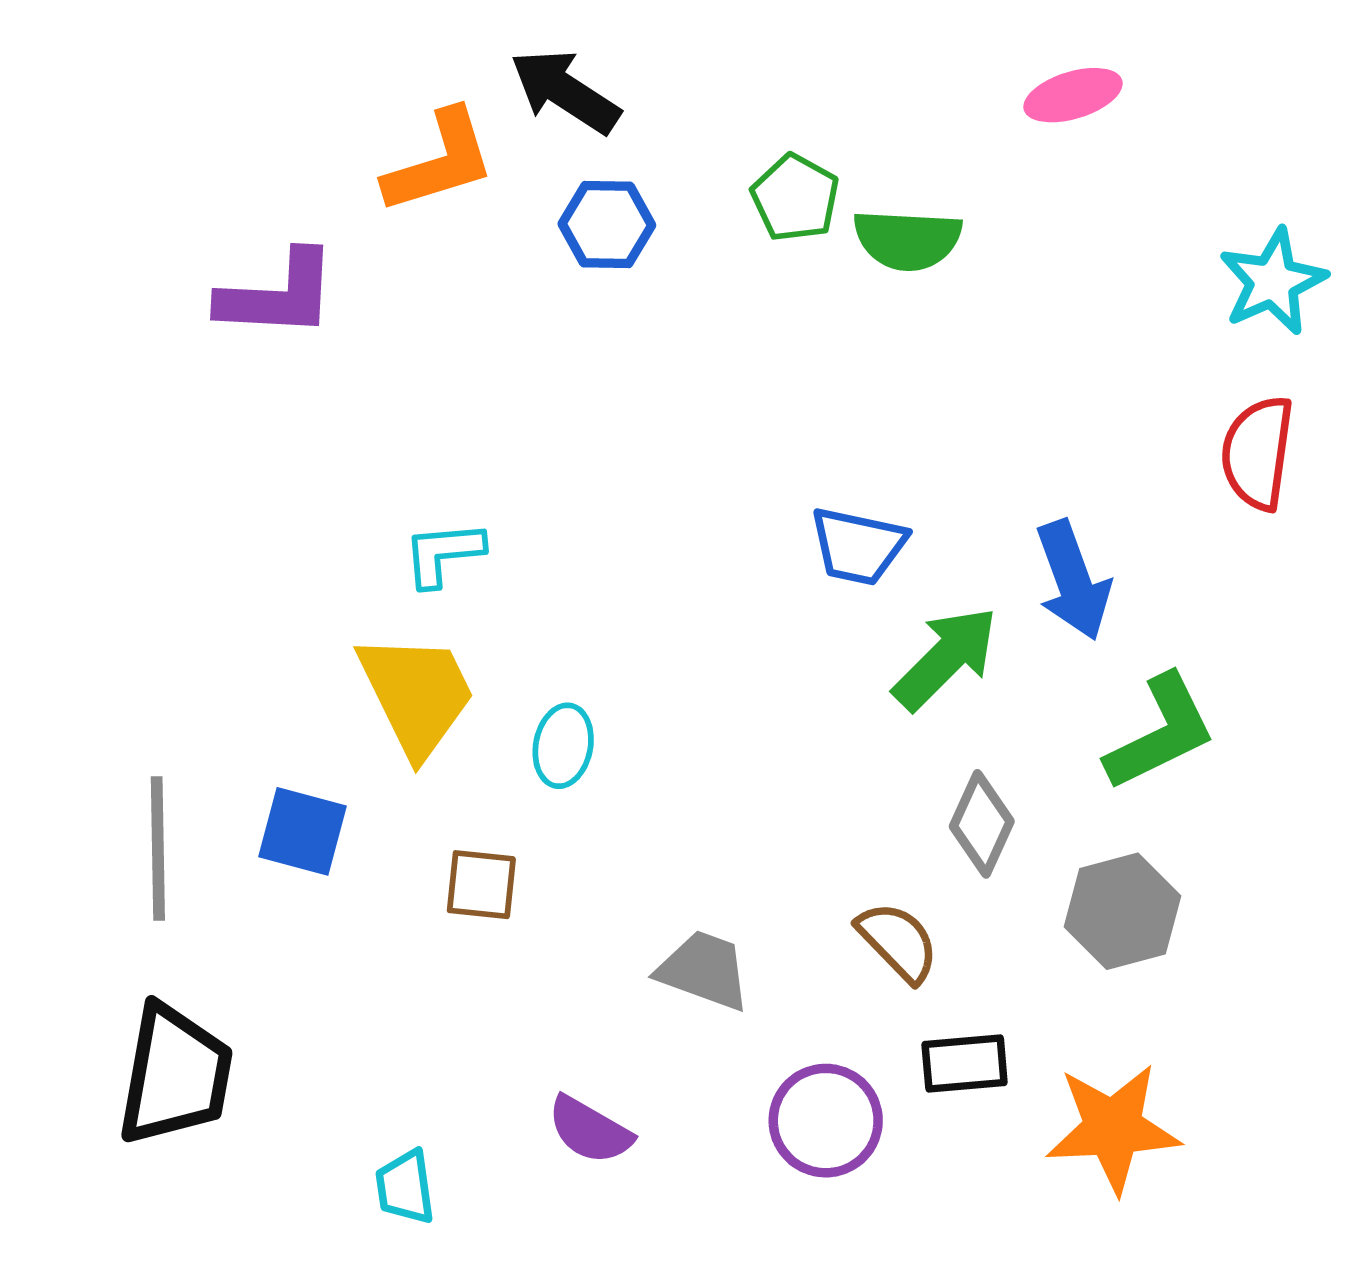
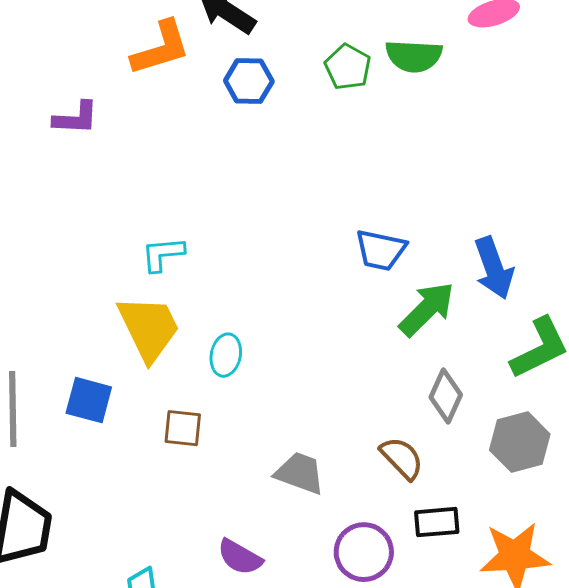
green semicircle: (907, 240) -> (414, 56), moved
purple L-shape: (278, 295) -> (76, 118), size x0.7

